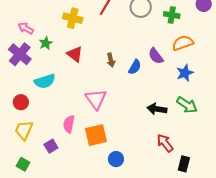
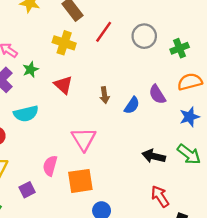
green cross: (172, 15) -> (180, 48), turned -35

